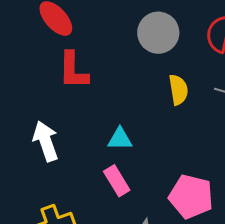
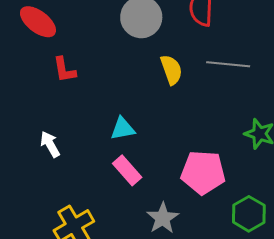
red L-shape: (73, 70) -> (64, 70), size x0.7
white arrow: (46, 141) -> (50, 144), size x0.7

